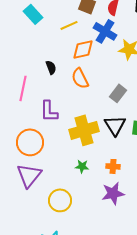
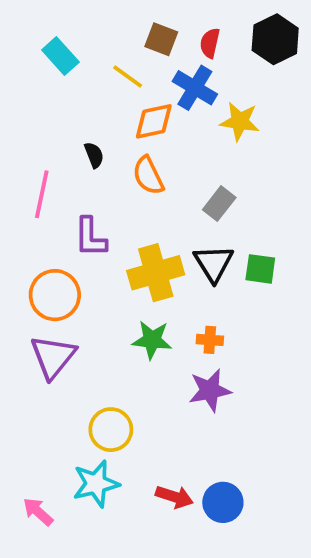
yellow line: (69, 25) -> (128, 77), turned 60
green star: (82, 166) -> (152, 340), size x1.5
yellow circle: (60, 200) -> (111, 430), moved

